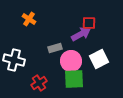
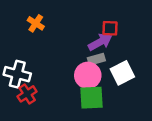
gray rectangle: (55, 48) -> (96, 59), moved
red cross: (39, 83) -> (27, 94), moved

